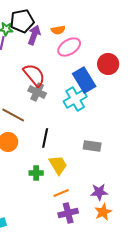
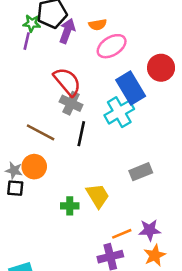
black line: (45, 138) -> (81, 134), moved
gray rectangle: (92, 146) -> (141, 172), turned -30
orange line: (61, 193) -> (122, 234), moved

